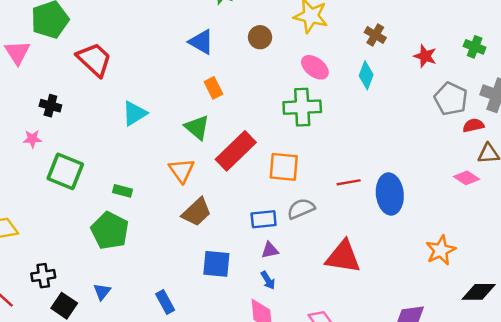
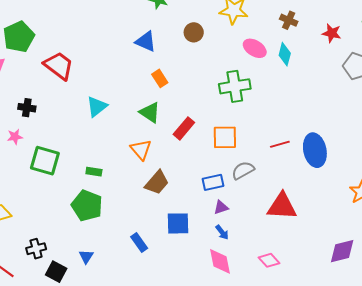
pink ellipse: (315, 67) -> (255, 48), moved
red rectangle: (236, 151) -> (184, 128), size x0.7
blue rectangle: (165, 302) -> (139, 242), moved

